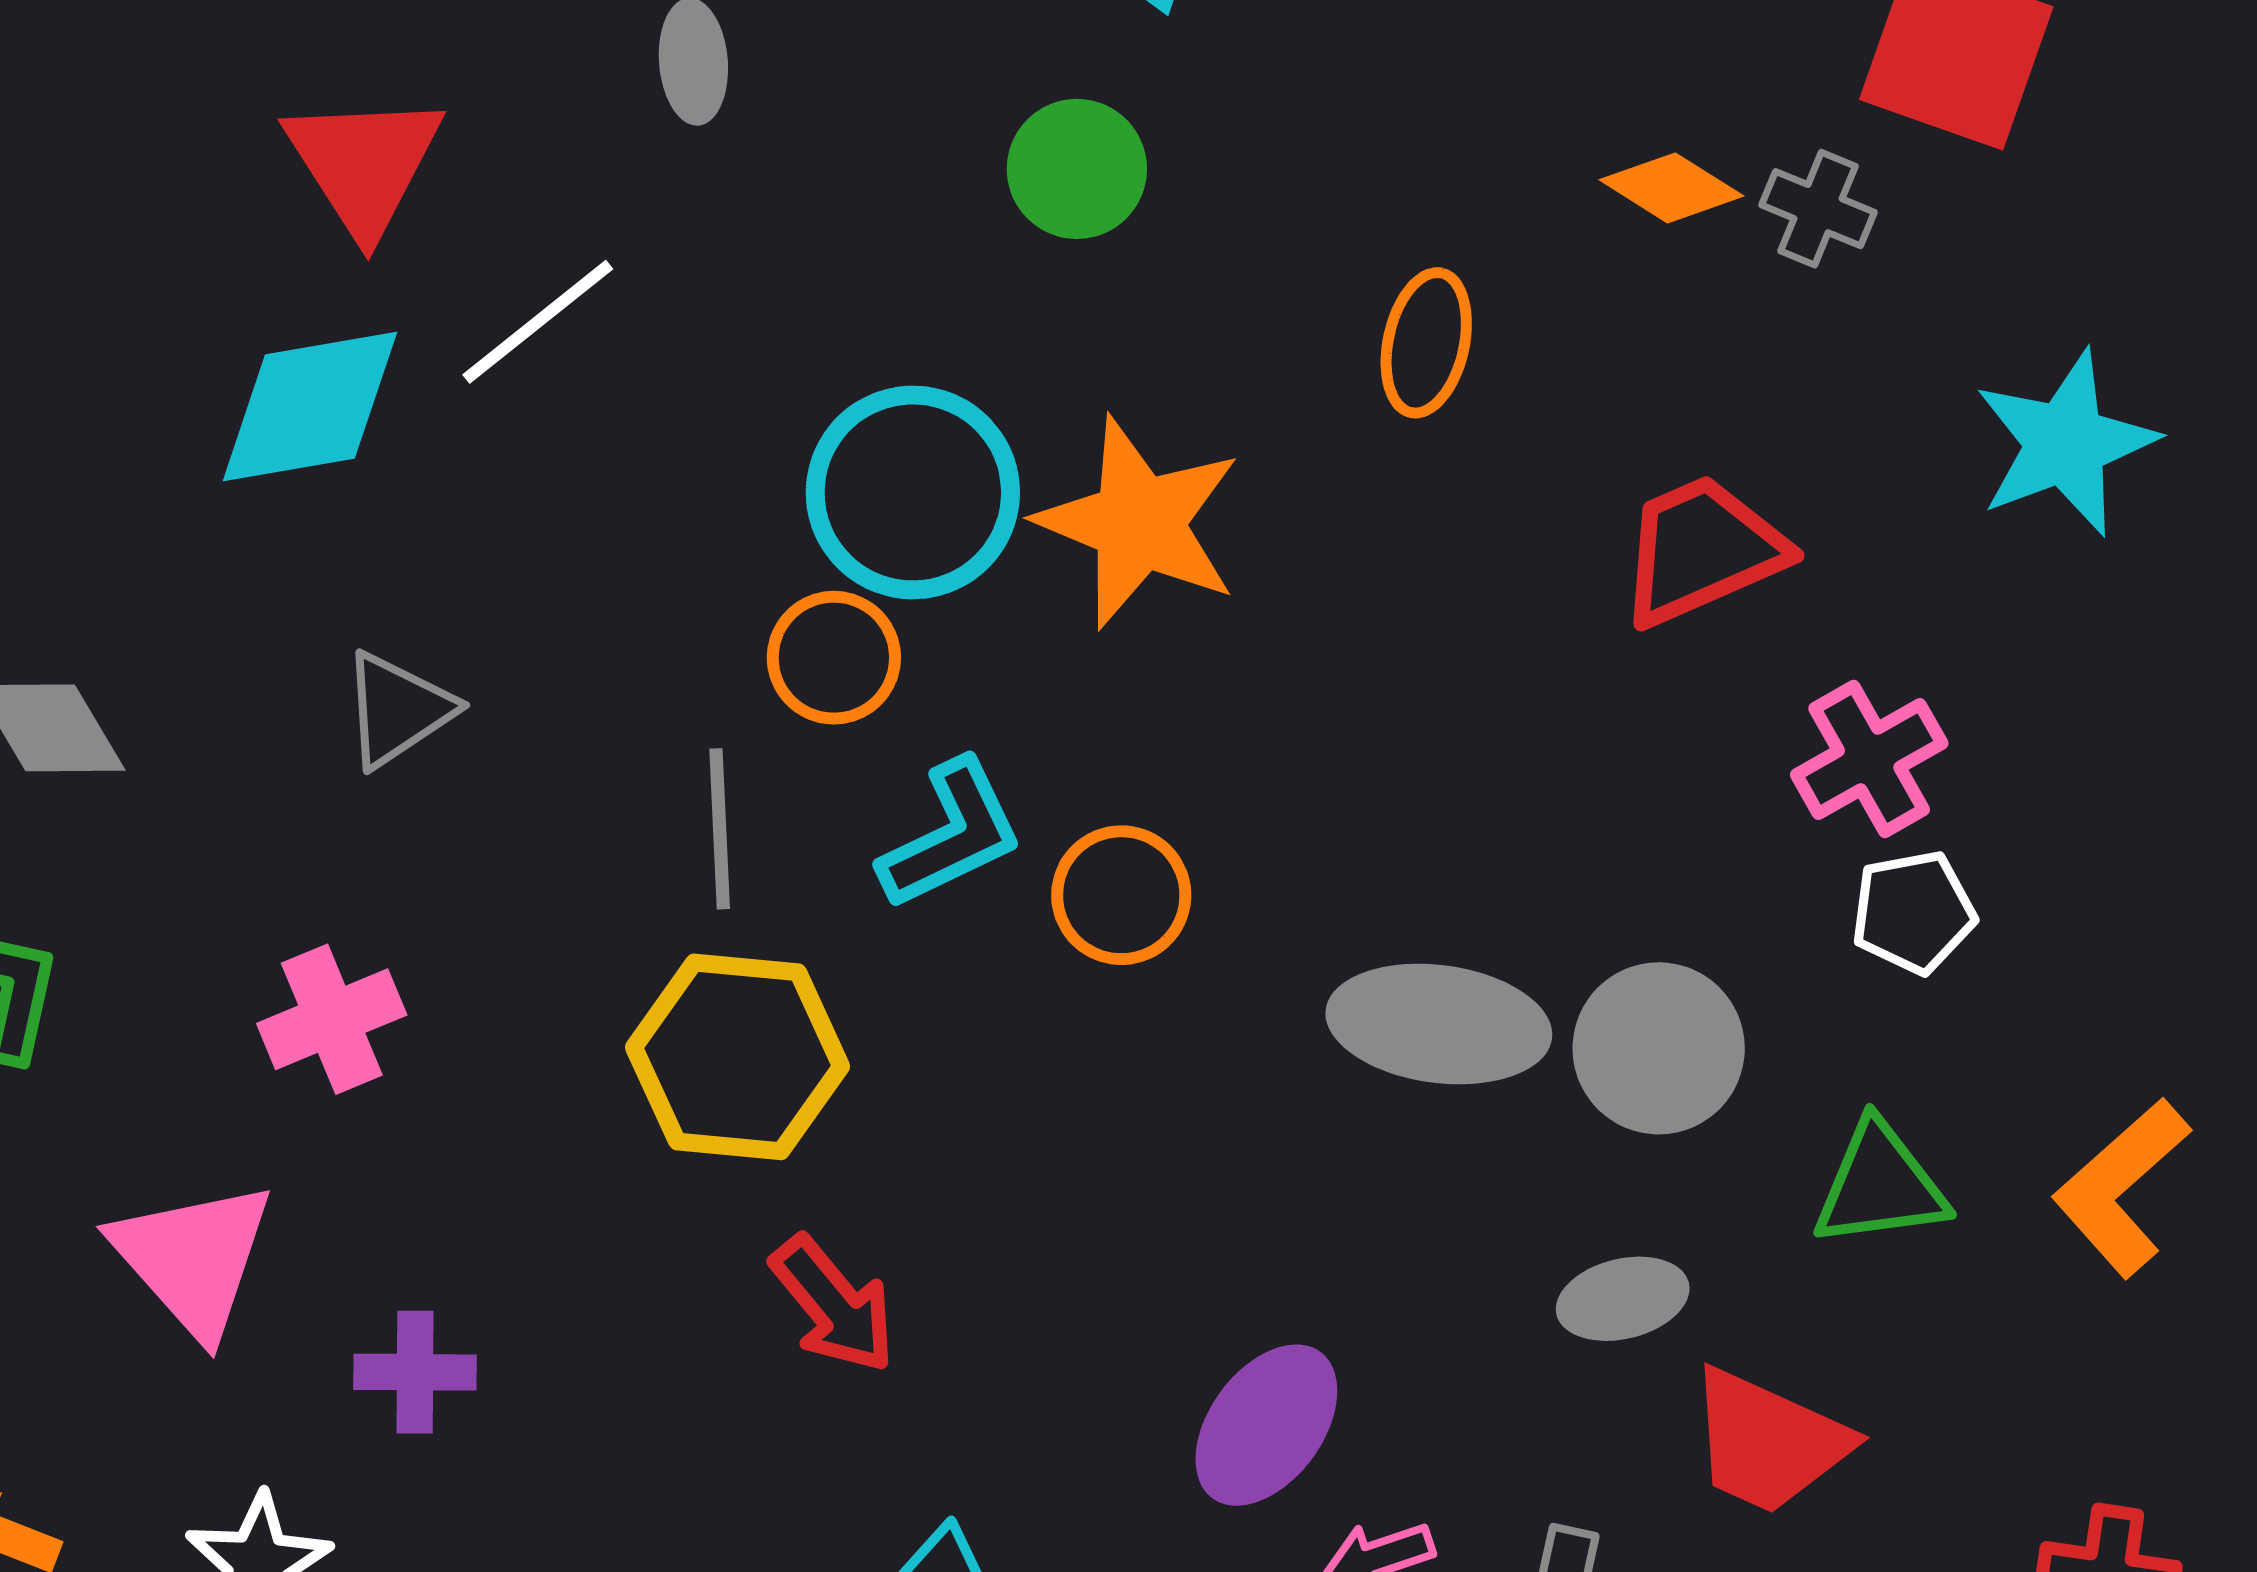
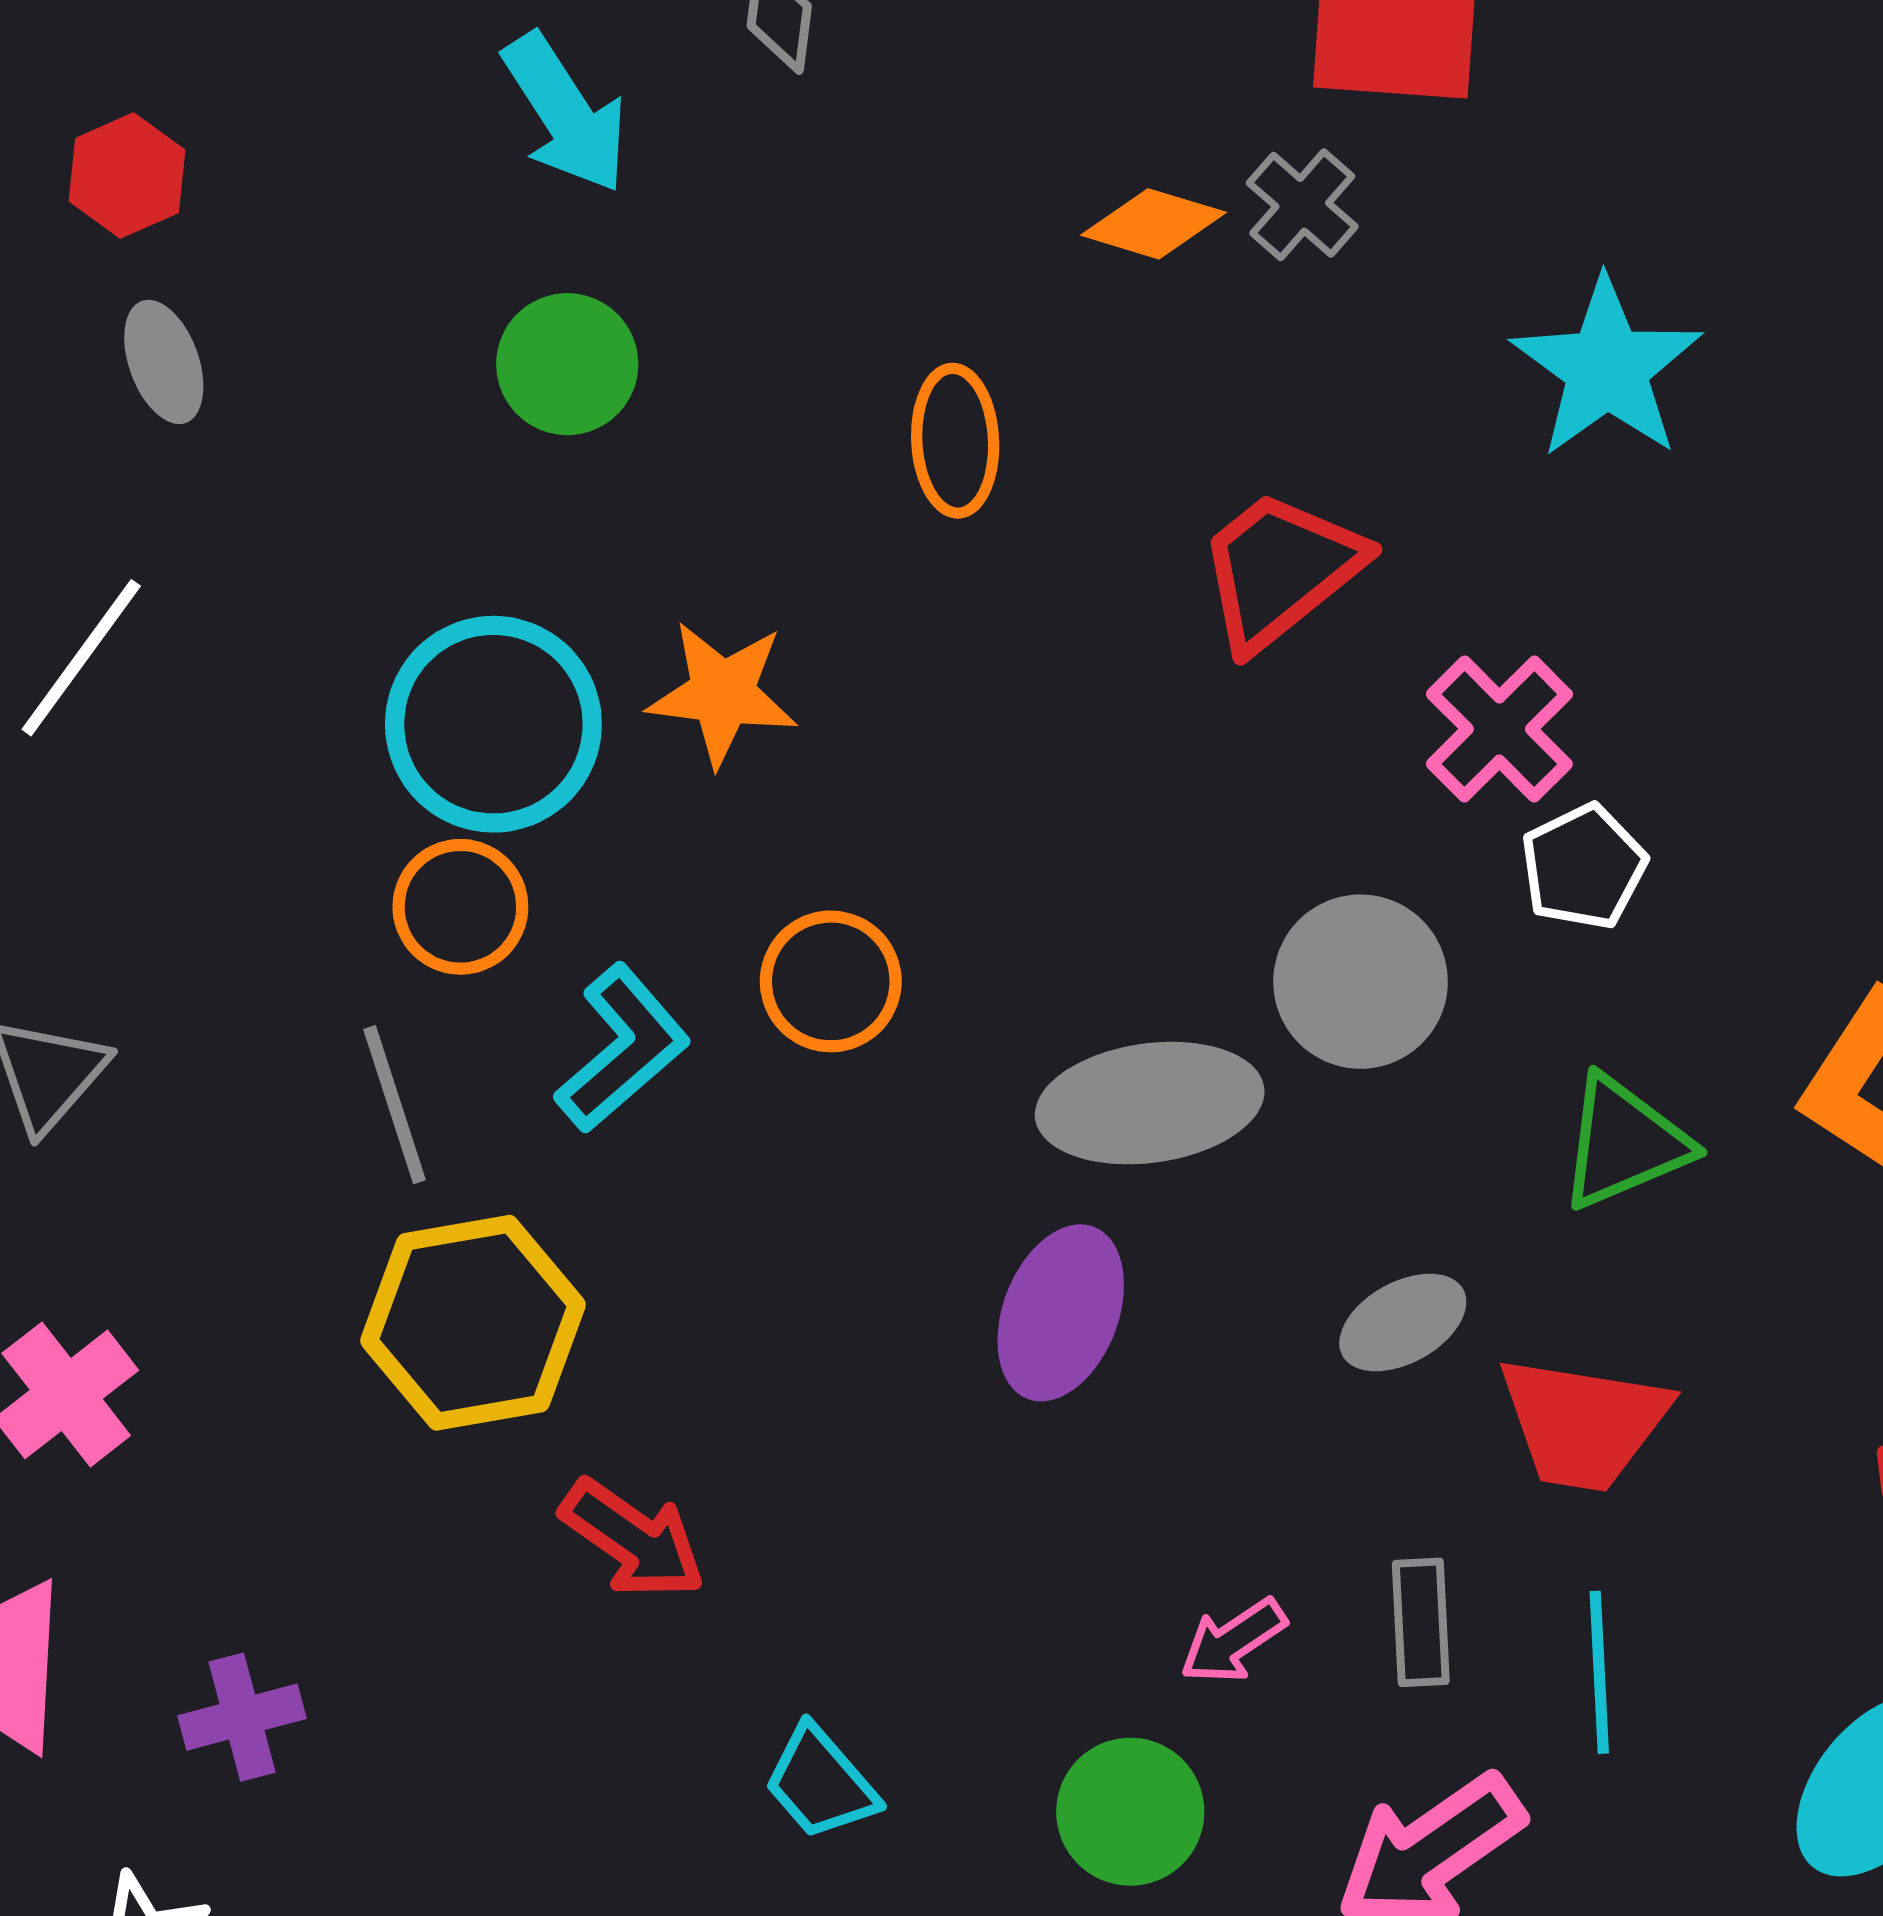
gray cross: (1818, 209) -> (1302, 205), turned 34
orange star: (1139, 523) -> (722, 693), size x0.7
orange circle: (1121, 895) -> (831, 981), moved
gray circle: (1659, 1048) -> (1361, 982), moved
purple ellipse: (1266, 1425) -> (1061, 1313), moved

